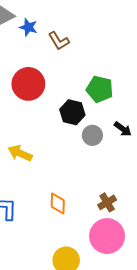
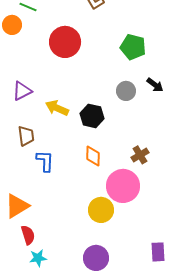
black hexagon: (72, 112) -> (92, 116), moved
pink circle: (107, 236) -> (123, 186), moved

